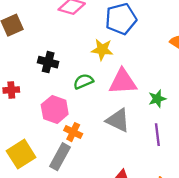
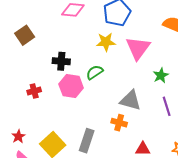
pink triangle: (123, 82) -> (138, 48), moved, turned -40
pink hexagon: (55, 109) -> (71, 86), moved
orange cross: (73, 132) -> (119, 123), moved

